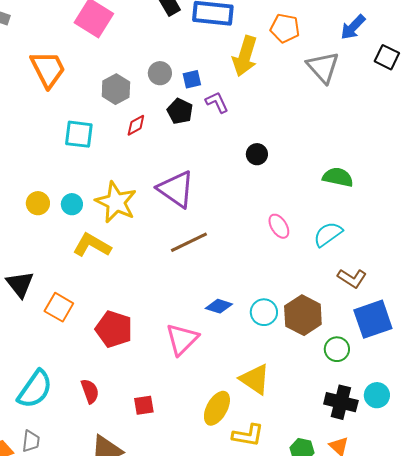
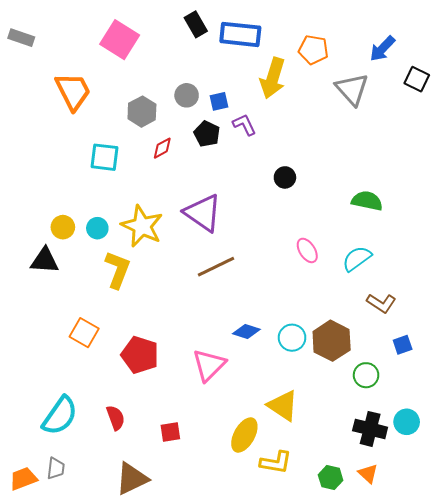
yellow L-shape: (92, 245) -> (118, 270), turned 81
black triangle: (20, 284) -> (45, 261), moved, turned -48
blue square: (373, 319) -> (403, 345), size x0.5

